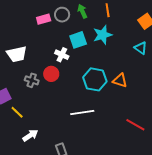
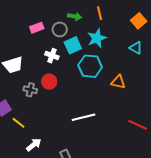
green arrow: (82, 11) -> (75, 16), turned 128
gray circle: (62, 15) -> (60, 29), moved
white cross: (62, 55) -> (52, 56), moved
cyan hexagon: (95, 79) -> (90, 66), moved

